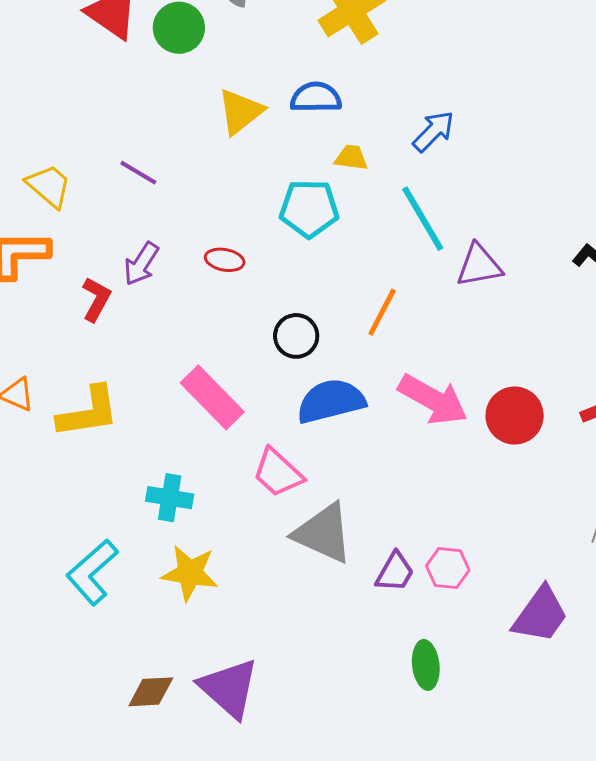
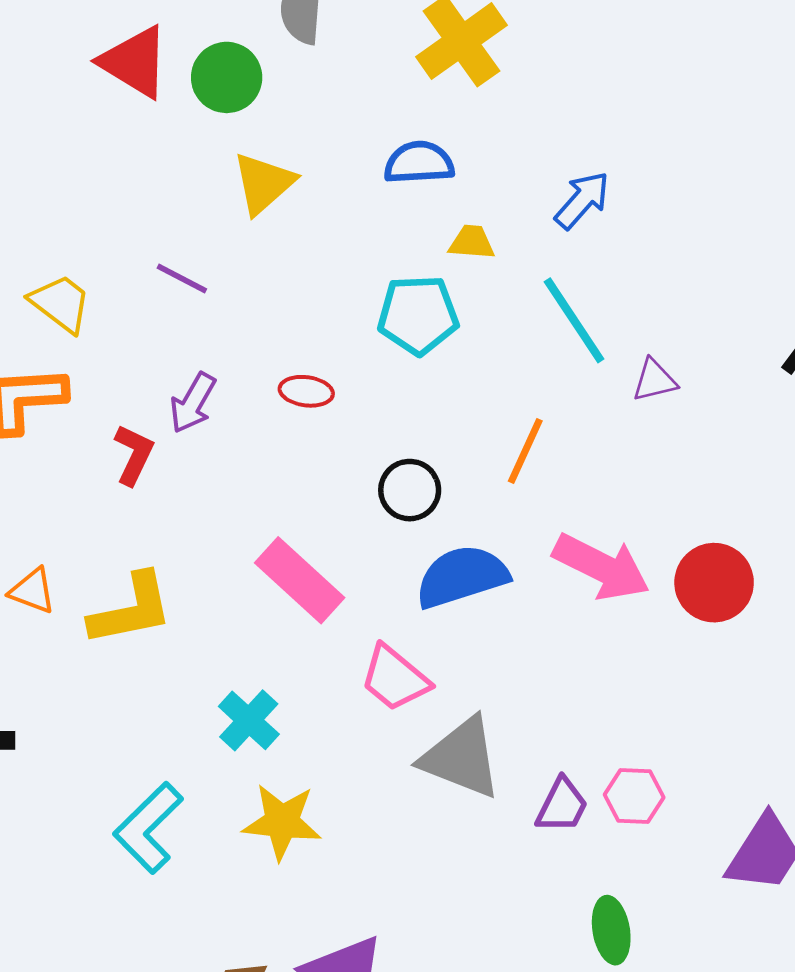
yellow triangle: (240, 112) -> (264, 183), moved
purple triangle: (479, 266) -> (654, 380), size x0.7
cyan cross: (170, 498) -> (249, 720), turned 36

